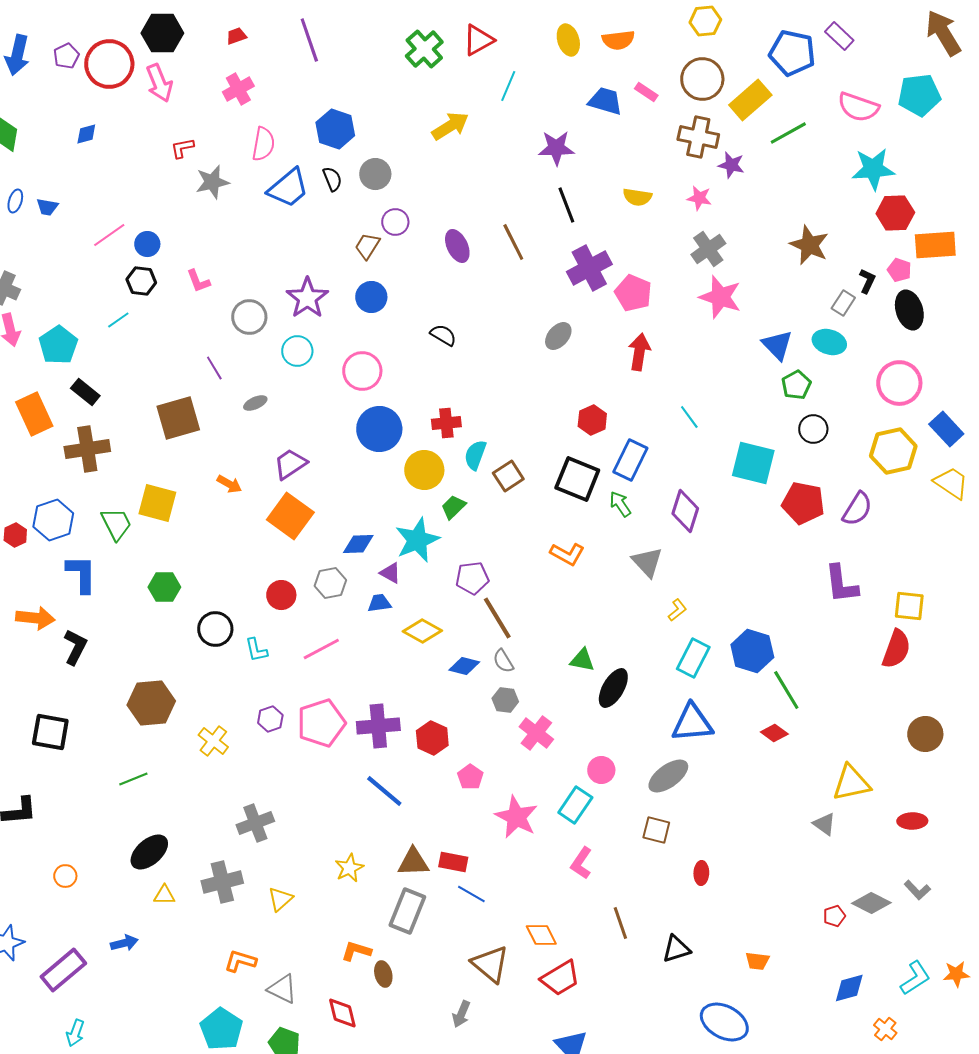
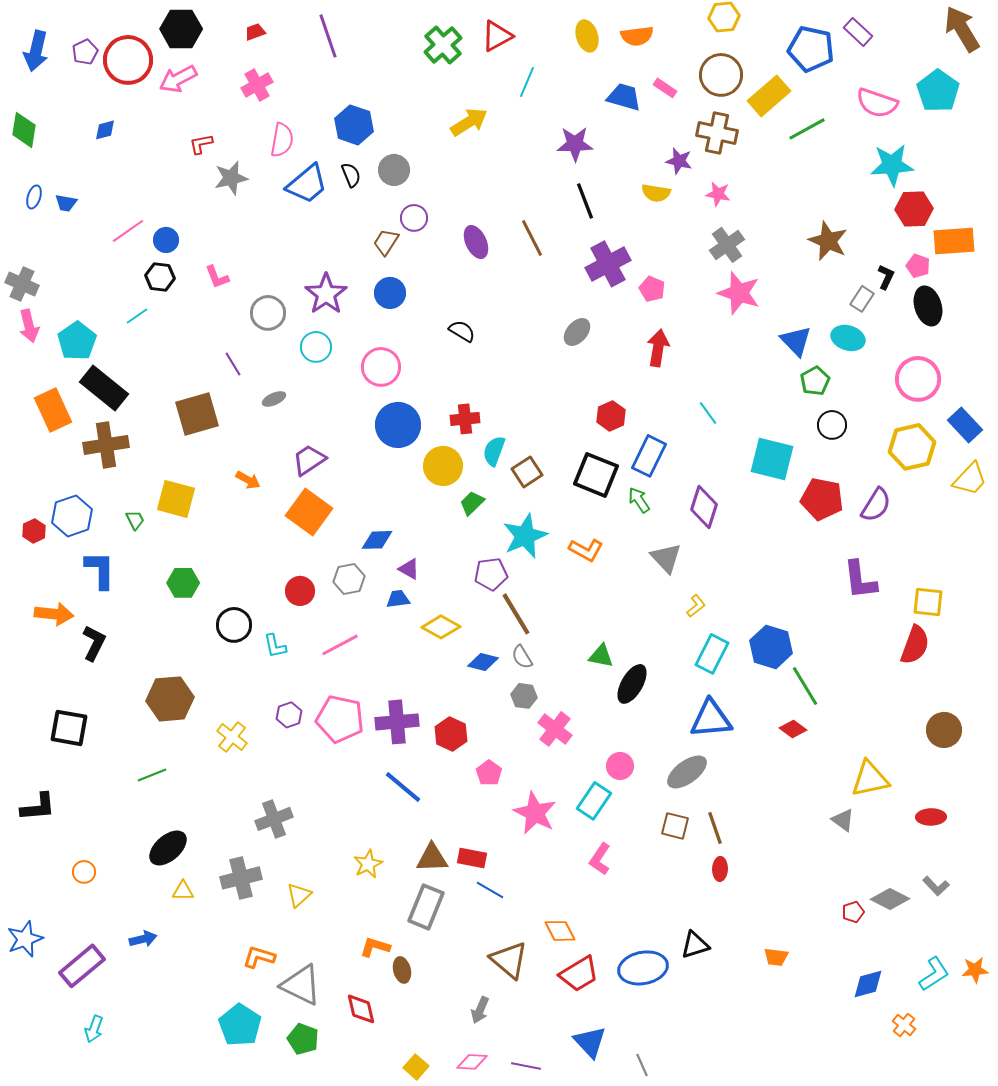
pink arrow: (159, 83) -> (178, 79), turned 84
cyan pentagon: (919, 95) -> (938, 91), turned -30
purple star: (731, 165) -> (679, 161), moved
pink pentagon: (633, 293) -> (652, 289), size x0.7
black rectangle: (85, 392) -> (104, 388), size x1.6
yellow trapezoid: (951, 483) -> (970, 479), turned 99
green trapezoid: (116, 524) -> (135, 520), size x0.6
cyan star: (417, 540) -> (525, 536), moved
pink pentagon: (321, 723) -> (340, 719), turned 30
brown line: (620, 923) -> (715, 828), moved
gray triangle: (282, 989) -> (301, 985), size x1.4
blue ellipse: (724, 1022) -> (643, 968), moved, turned -39

